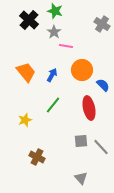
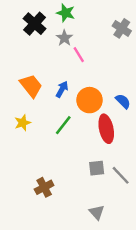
pink line: (66, 46) -> (79, 55), turned 48
orange circle: (82, 70) -> (90, 100), moved
yellow star: (25, 120) -> (23, 123), moved
brown cross: (37, 157) -> (44, 187), turned 35

